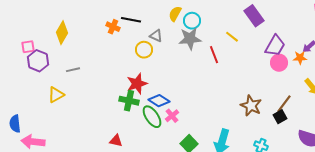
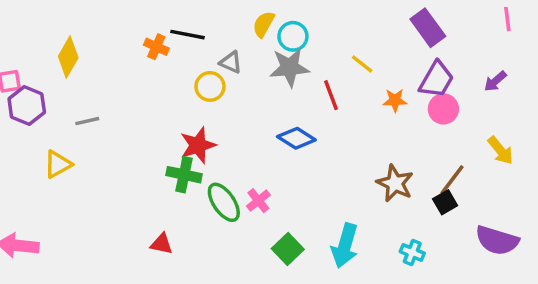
purple rectangle: (254, 16) -> (428, 28), moved
orange star: (300, 58) -> (395, 100), moved
blue diamond: (159, 101) -> (296, 138), moved

